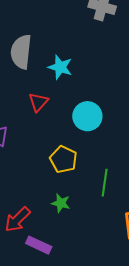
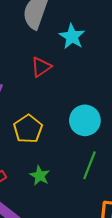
cyan circle: (87, 116) -> (85, 120), moved
yellow pentagon: (63, 159) -> (28, 129), moved

